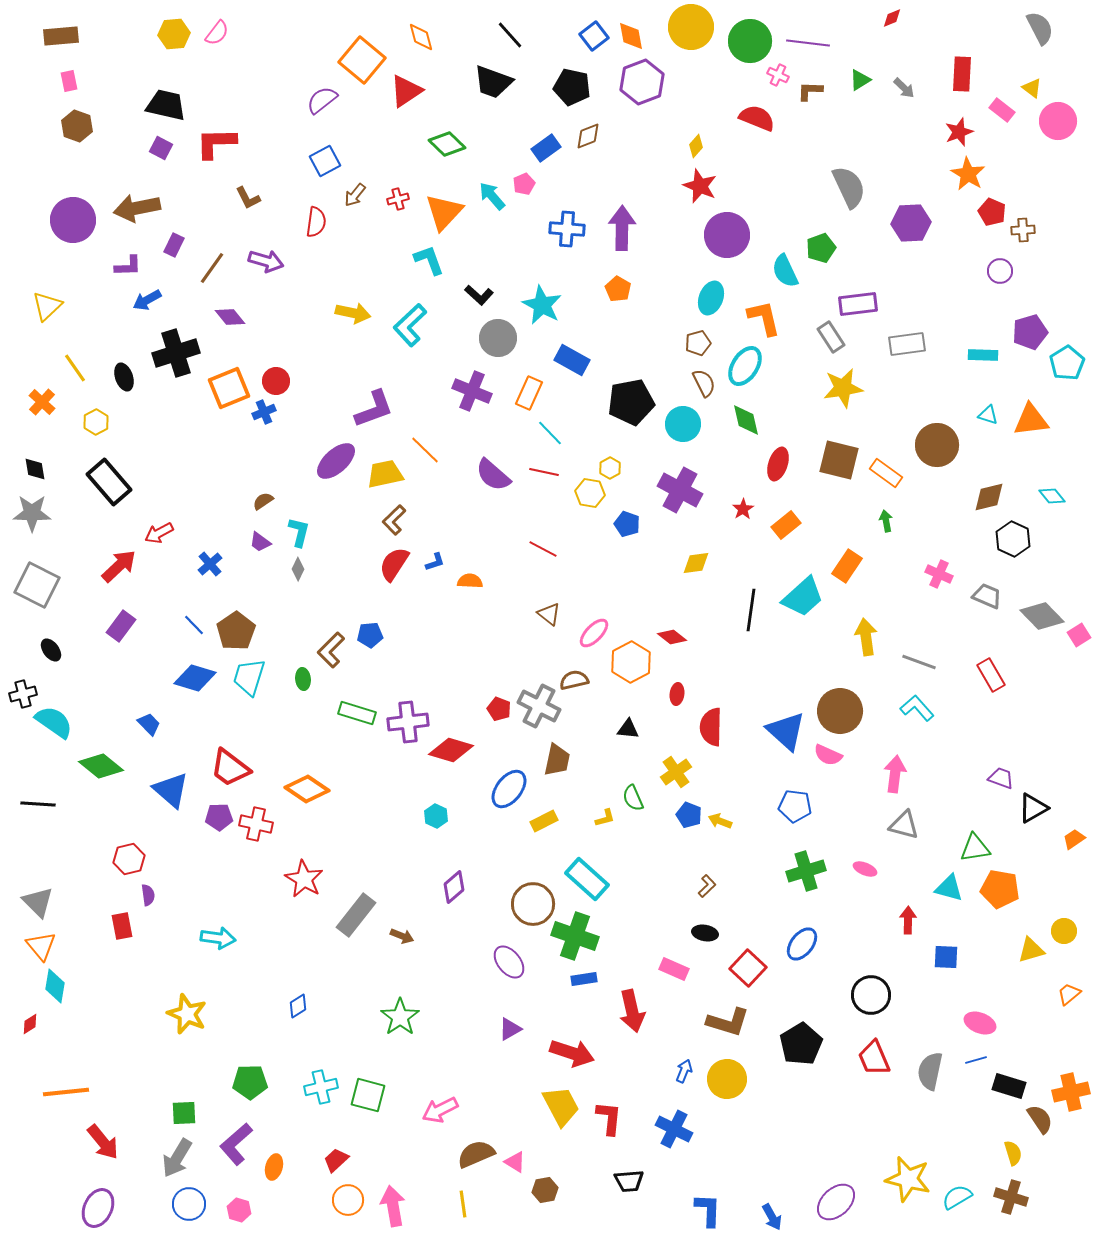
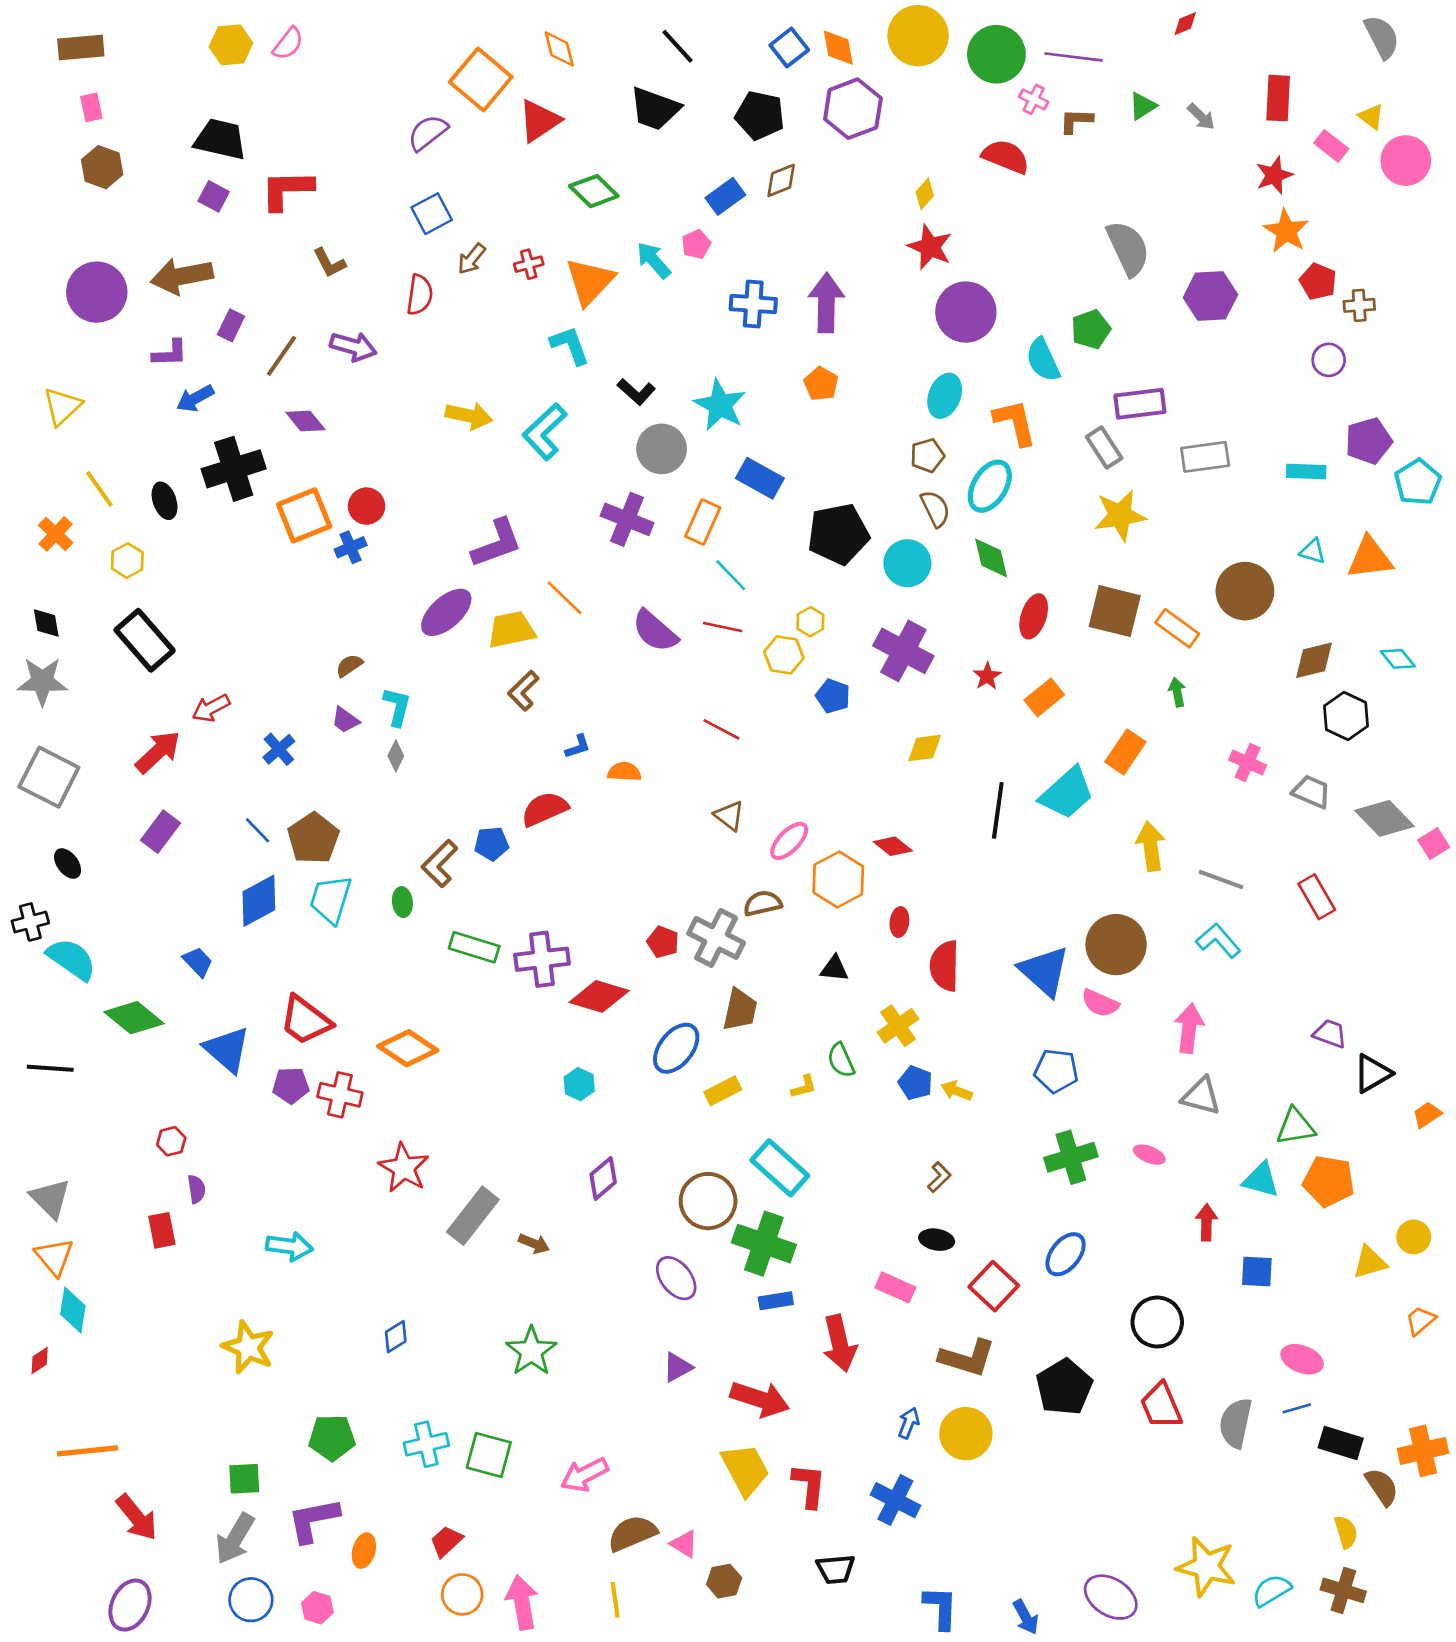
red semicircle: (394, 564) -> (545, 809), moved, turned 33
blue diamond: (195, 678) -> (259, 901), turned -45
red hexagon: (129, 859) -> (171, 1141), size x0.7
purple L-shape: (236, 1144) -> (313, 1520), turned 30
purple ellipse: (836, 1202) -> (1111, 1597), turned 75

